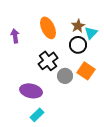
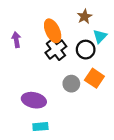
brown star: (78, 26) -> (85, 17), moved
black cross: (48, 61) -> (56, 50), moved
cyan rectangle: (37, 115) -> (40, 127), turned 40

